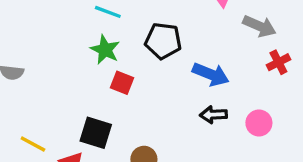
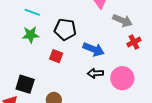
green star: (105, 50) -> (31, 35), turned -30
red square: (122, 83) -> (56, 56), moved
pink circle: (259, 123) -> (122, 78), size x1.5

